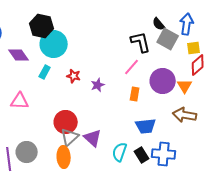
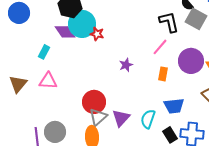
purple diamond: (19, 55) -> (65, 32), moved
cyan rectangle: (45, 72) -> (44, 52), moved
red star: (74, 76) -> (97, 34), moved
purple triangle: (93, 138) -> (121, 118), turned 30
cyan semicircle: (120, 152) -> (148, 119), moved

